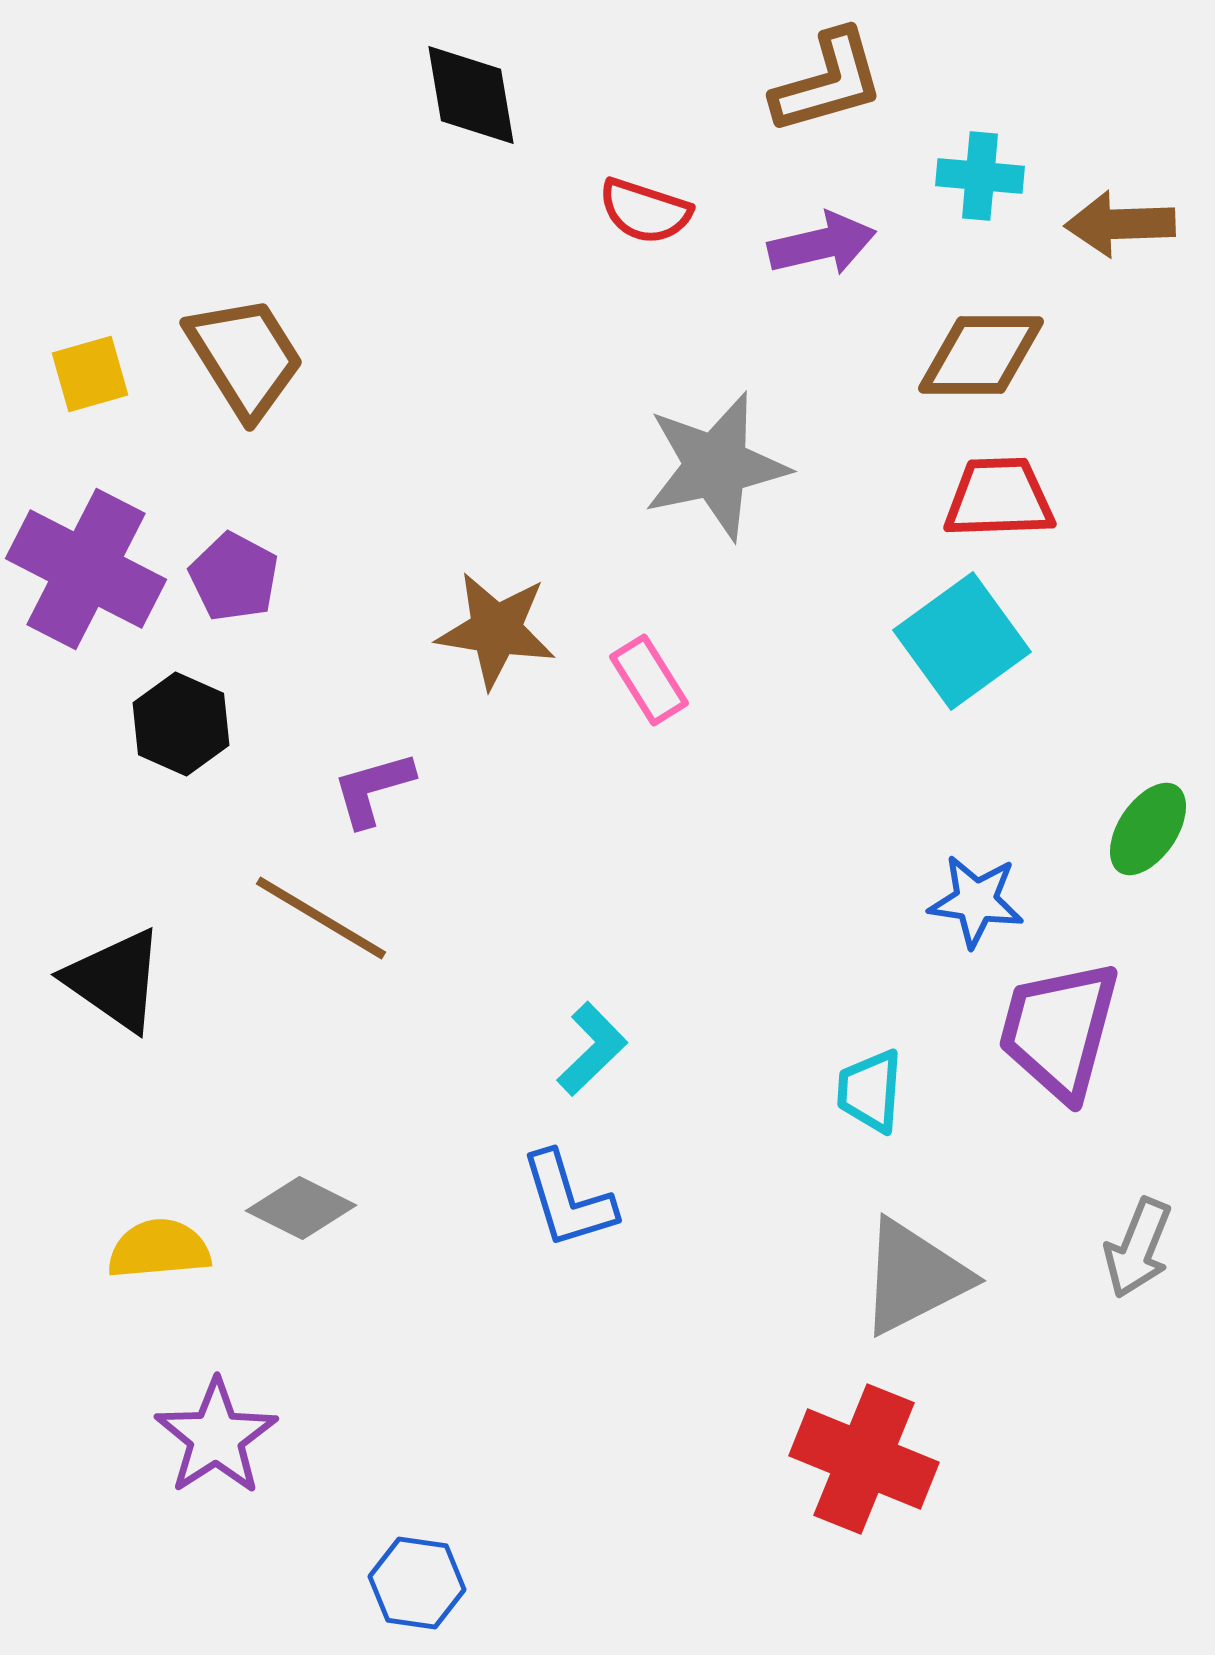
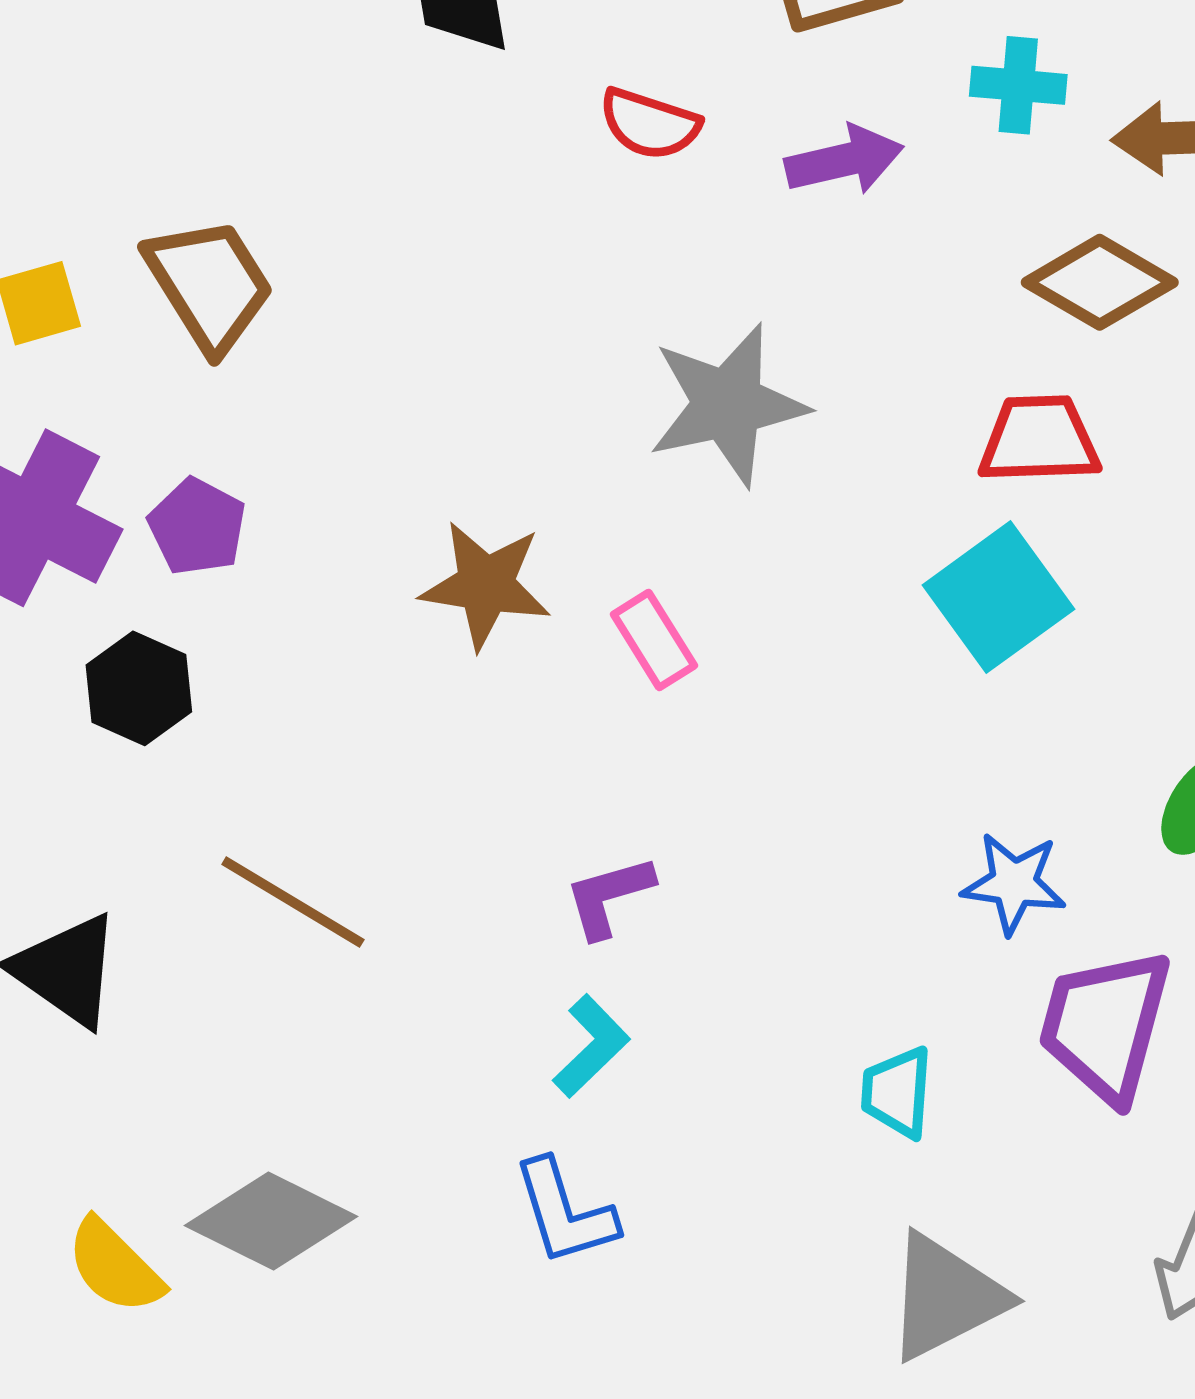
brown diamond: (981, 355) -> (1100, 282), moved, turned 30
purple L-shape: (373, 789) -> (609, 896), moved
gray diamond: (301, 1208) -> (271, 1221), size x1.4
yellow semicircle: (159, 1249) -> (115, 1266), turned -130

